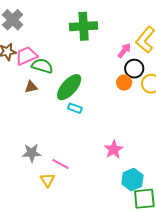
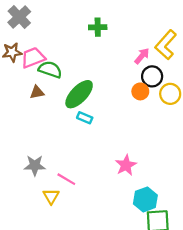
green cross: (84, 26) -> (98, 27), size x0.6

